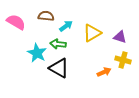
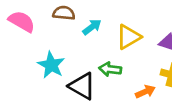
green arrow: (58, 44) -> (110, 69), moved

